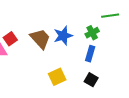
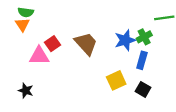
blue star: (63, 36) -> (125, 40), moved
yellow square: (57, 77) -> (116, 80), moved

